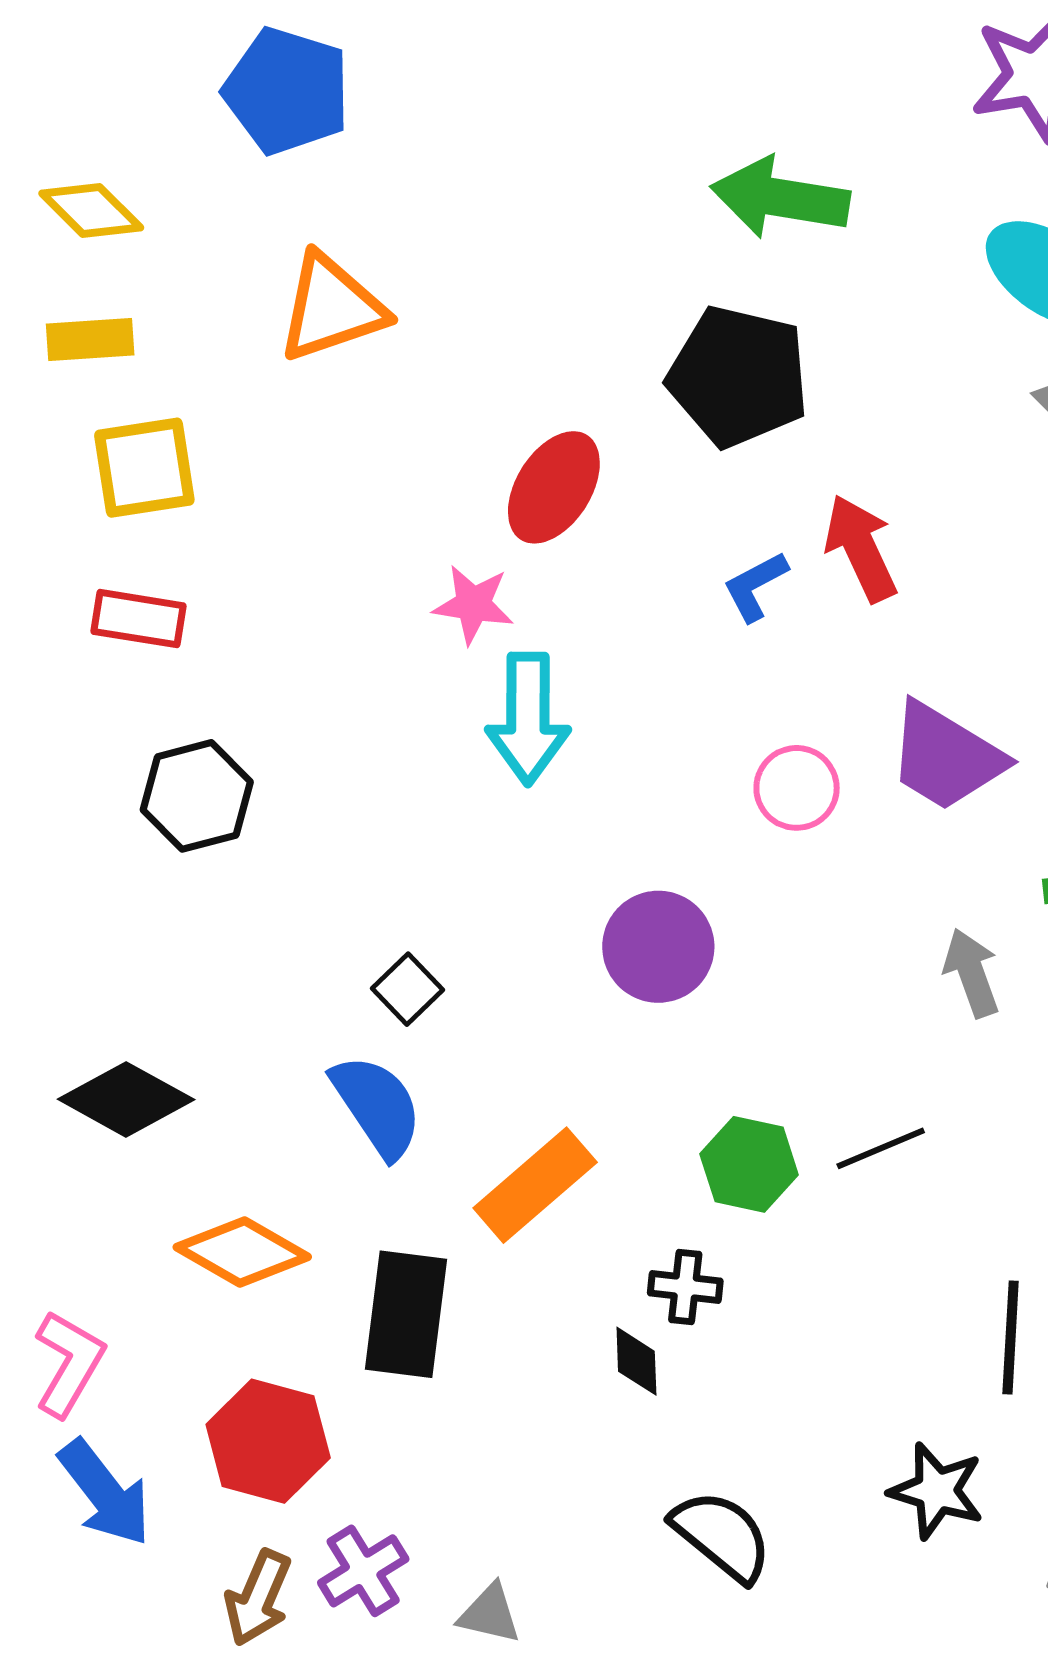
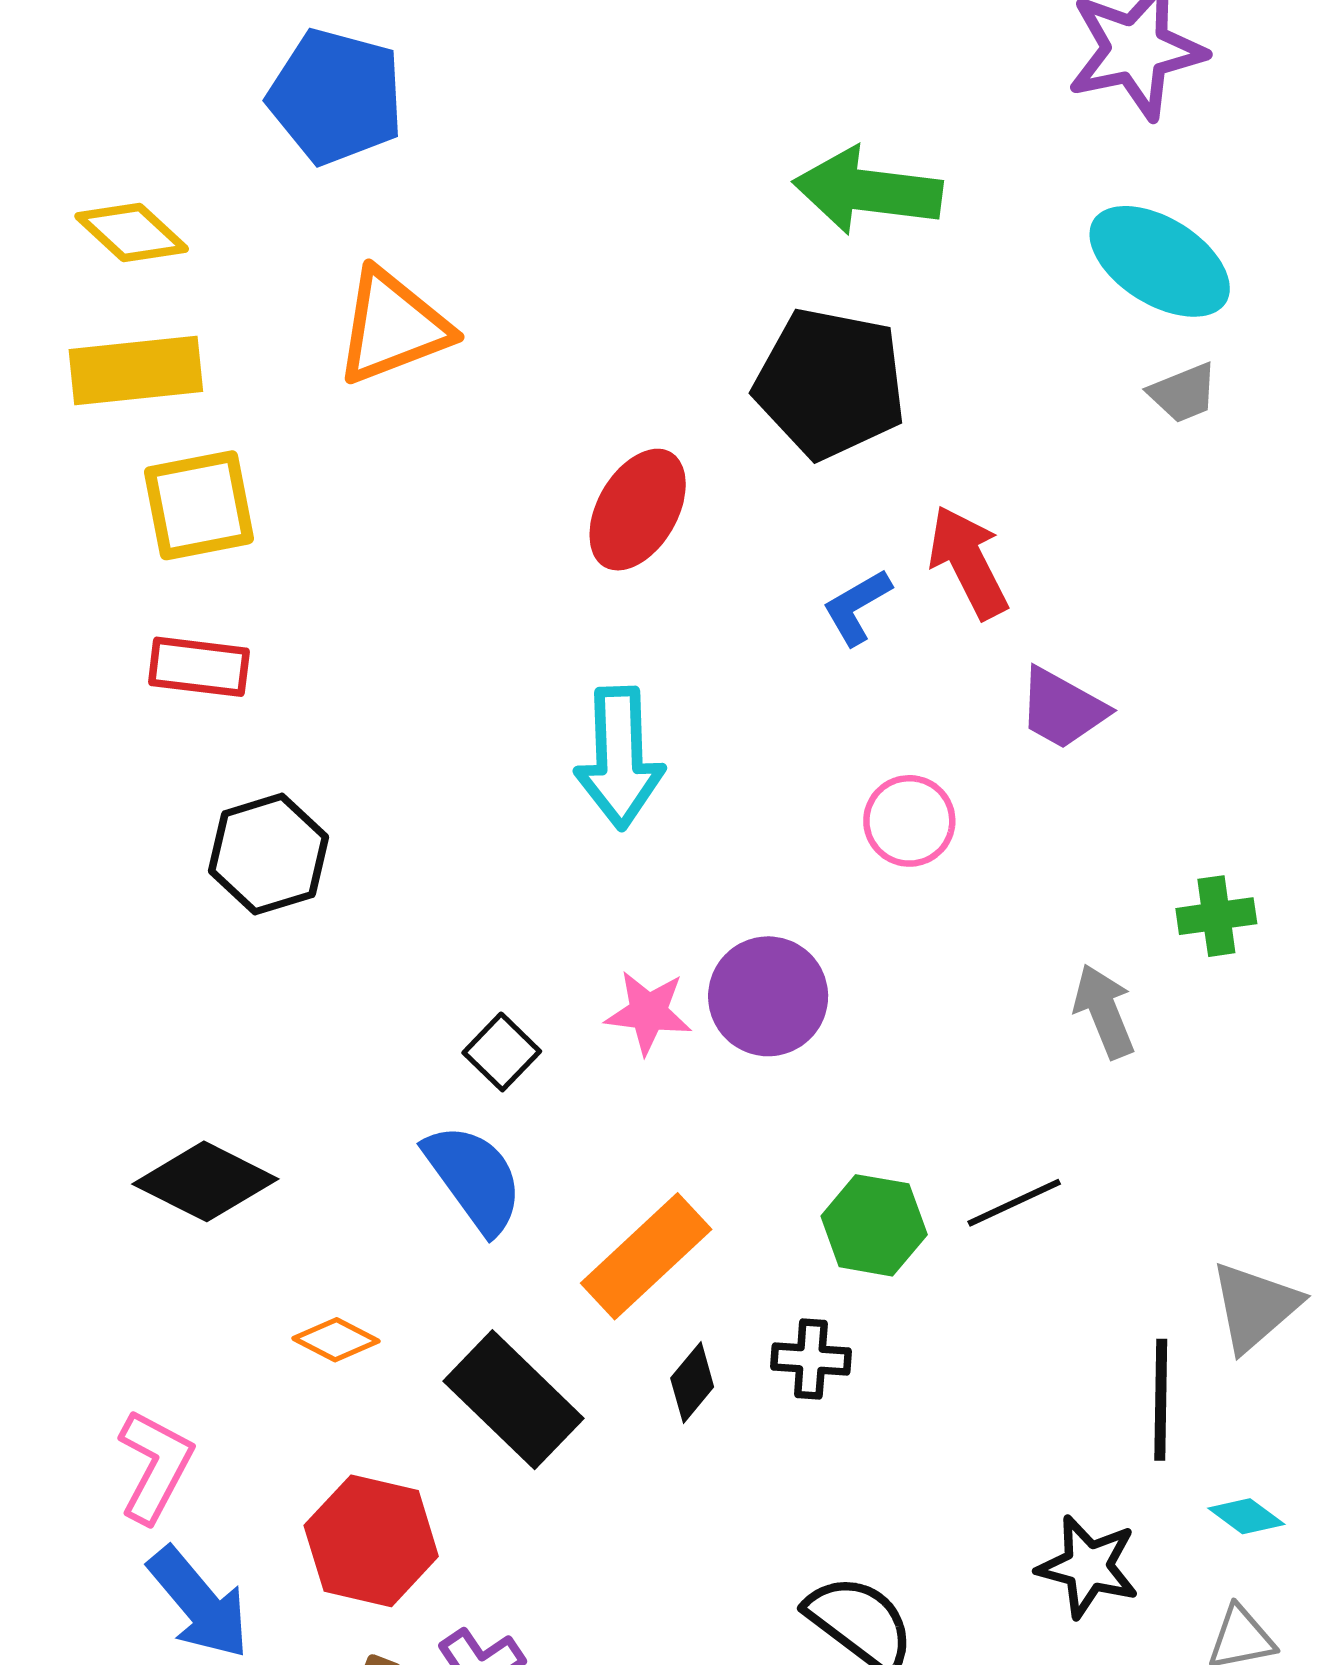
yellow rectangle: (90, 339) -> (136, 371), size x1.4
pink star: (473, 604) -> (648, 1012), moved
purple trapezoid: (946, 757) -> (1062, 709), moved, size x0.7
orange diamond: (242, 1252) -> (336, 1340), size x0.6
black rectangle: (406, 1314) -> (514, 1400), turned -51
black diamond: (636, 1361) -> (692, 1383), moved, turned 44

